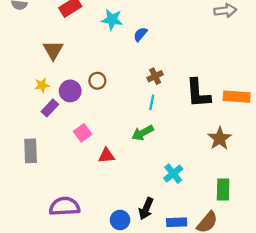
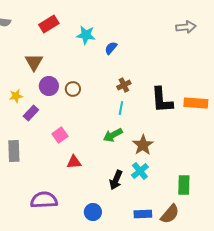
yellow star: (42, 85) -> (16, 96), moved
purple circle: (70, 91) -> (49, 86), moved
brown star: (220, 138) -> (143, 145), moved
red triangle: (106, 155) -> (74, 162), moved
black arrow: (146, 209) -> (116, 180), moved

